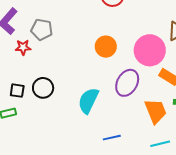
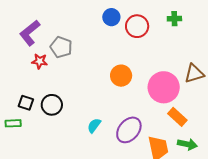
purple ellipse: (127, 83) -> (129, 130), moved
cyan semicircle: (88, 101) -> (94, 126), size x0.6

